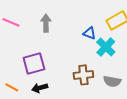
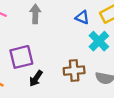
blue triangle: (89, 33) -> (82, 17), moved
black arrow: (40, 88) -> (36, 78), moved, turned -42

